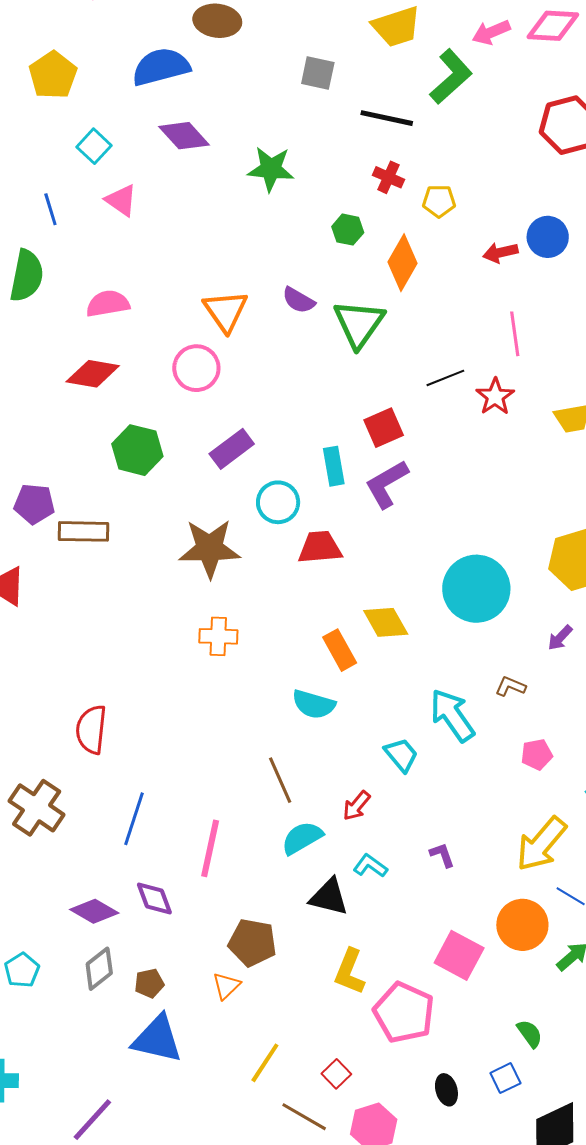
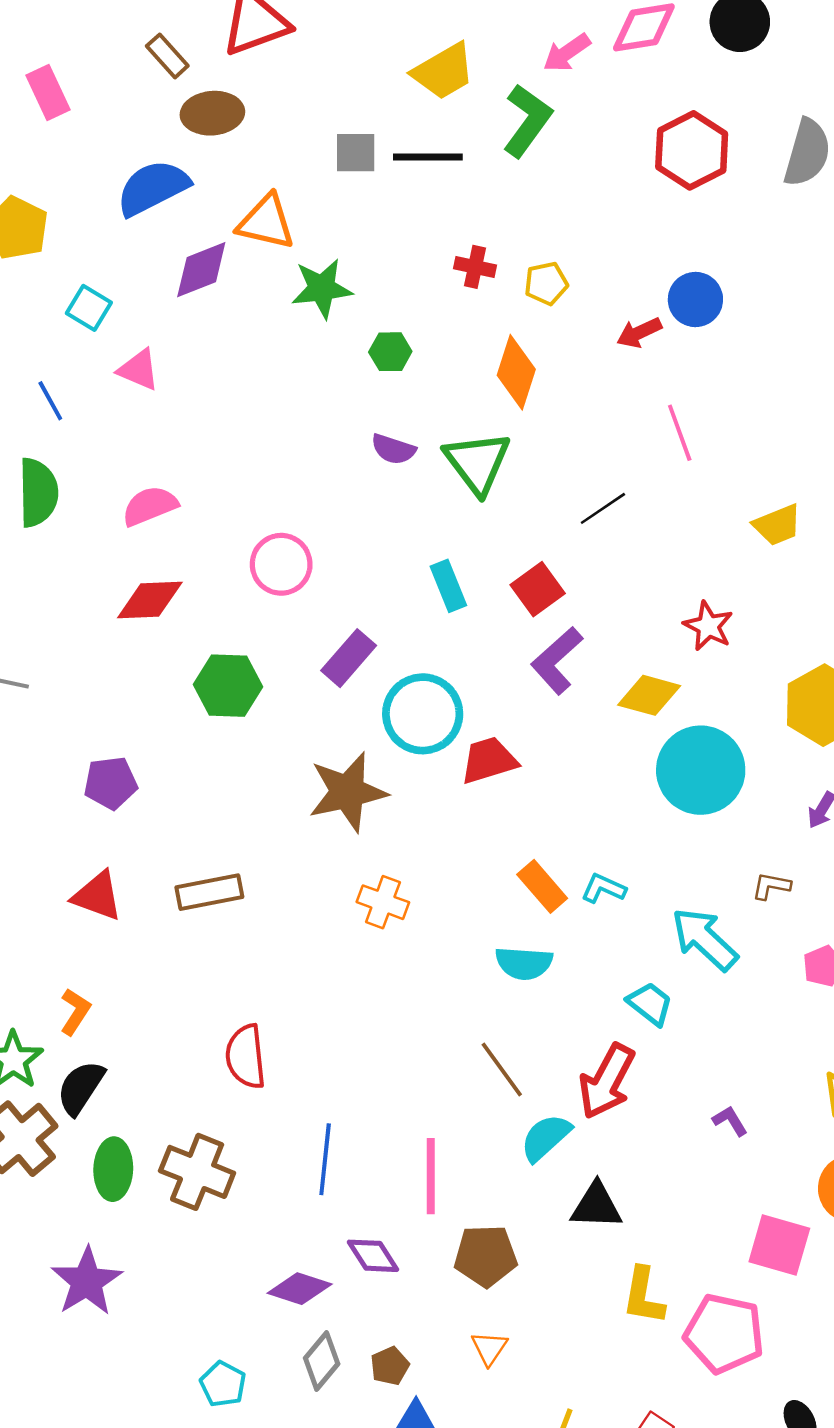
black line: (387, 118) -> (428, 157), moved
purple diamond: (184, 136) -> (201, 270), turned -57
green hexagon: (348, 230) -> (390, 352), moved
orange triangle: (226, 311) -> (266, 222), moved, turned -30
red star: (495, 397) -> (708, 626), moved
cyan rectangle: (334, 466) -> (448, 586), moved
cyan circle: (278, 502) -> (423, 714), size x1.4
brown rectangle: (83, 531) -> (209, 892), moved
yellow diamond: (386, 622) -> (649, 695), moved, turned -33
orange cross: (218, 636) -> (383, 902), turned 30
red arrow: (357, 806) -> (607, 1081), size x1.8
cyan L-shape: (370, 866) -> (603, 888), moved
brown pentagon: (252, 943) -> (486, 1256), moved

